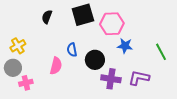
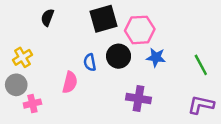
black semicircle: (47, 17) -> (47, 17), moved
black circle: (95, 60) -> (119, 56), moved
purple L-shape: (139, 78) -> (201, 105), moved

